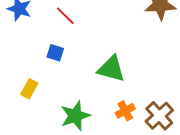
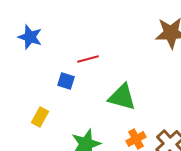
red line: (65, 16) -> (88, 59), moved, turned -60

